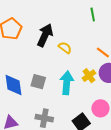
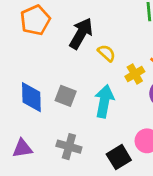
yellow cross: (89, 76) -> (135, 74), moved

